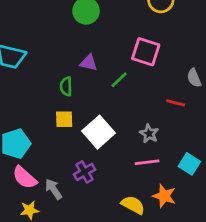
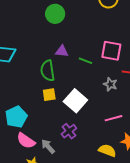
pink square: (146, 52) -> (111, 51), moved
green line: (119, 80) -> (86, 61), turned 72
green semicircle: (66, 86) -> (48, 71), size x1.5
gray star: (149, 134) -> (110, 84), moved

